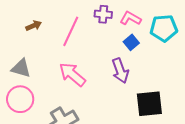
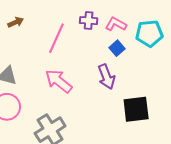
brown arrow: (34, 26) -> (16, 22), moved

